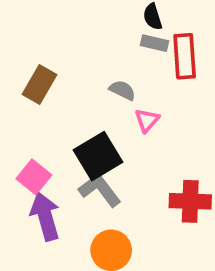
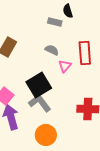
gray rectangle: (154, 43) -> (55, 22), moved
red rectangle: (185, 56) -> (85, 53), moved

